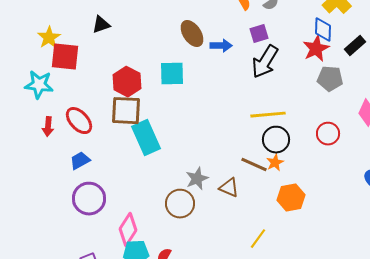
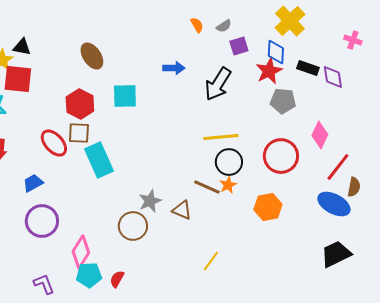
black triangle: (101, 25) -> (22, 47), moved, turned 30
brown ellipse: (192, 34) -> (92, 56), moved
purple square: (259, 34) -> (239, 46), moved
black rectangle: (355, 46) -> (308, 68), turned 60
brown square: (126, 111) -> (79, 133), size x0.7
red ellipse: (79, 121) -> (54, 143), moved
red circle: (328, 134) -> (281, 156), size x1.5
orange hexagon: (291, 198) -> (268, 207), moved

